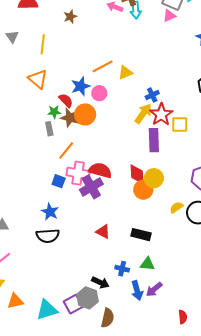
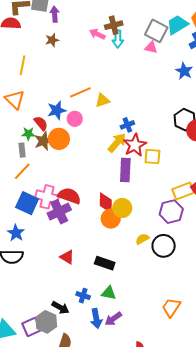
pink triangle: (169, 16) -> (151, 47), turned 32
brown star: (70, 118) -> (44, 141), turned 30
orange line: (66, 151) -> (22, 171), moved
blue square: (59, 181) -> (27, 203), size x1.6

